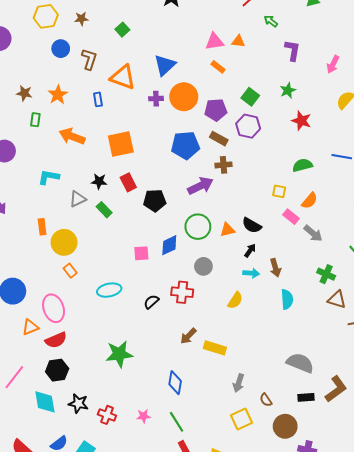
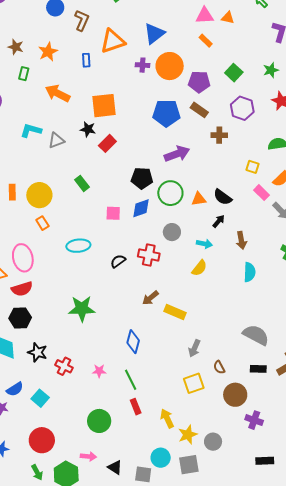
orange triangle: (123, 77) -> (113, 41), turned -44
purple hexagon: (248, 126) -> (242, 108), moved
brown cross: (223, 165) -> (219, 135), moved
black star: (99, 181) -> (88, 129), moved
red rectangle: (128, 182) -> (107, 143), turned 66
gray triangle: (78, 199) -> (56, 140), moved
black pentagon: (155, 201) -> (142, 178), moved
green rectangle: (104, 210) -> (82, 183), moved
orange rectangle: (42, 227) -> (12, 192), moved
cyan arrow: (251, 273) -> (204, 244), moved

